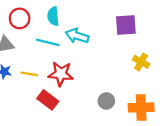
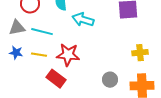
cyan line: (48, 42) -> (42, 32), moved
yellow cross: (141, 62) -> (140, 53), moved, turned -35

